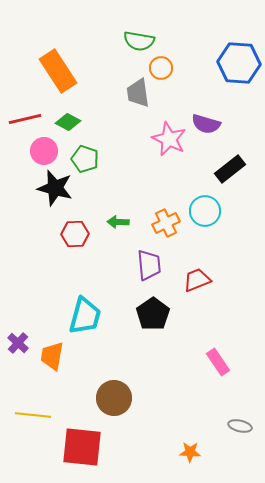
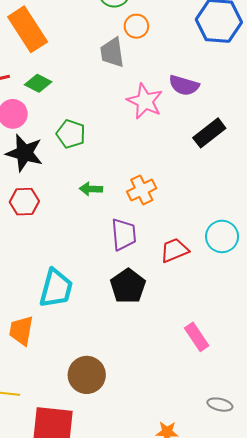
green pentagon: (85, 159) -> (71, 134), moved
cyan circle: (205, 211) -> (222, 236), moved
red hexagon: (75, 234) -> (24, 202), moved

